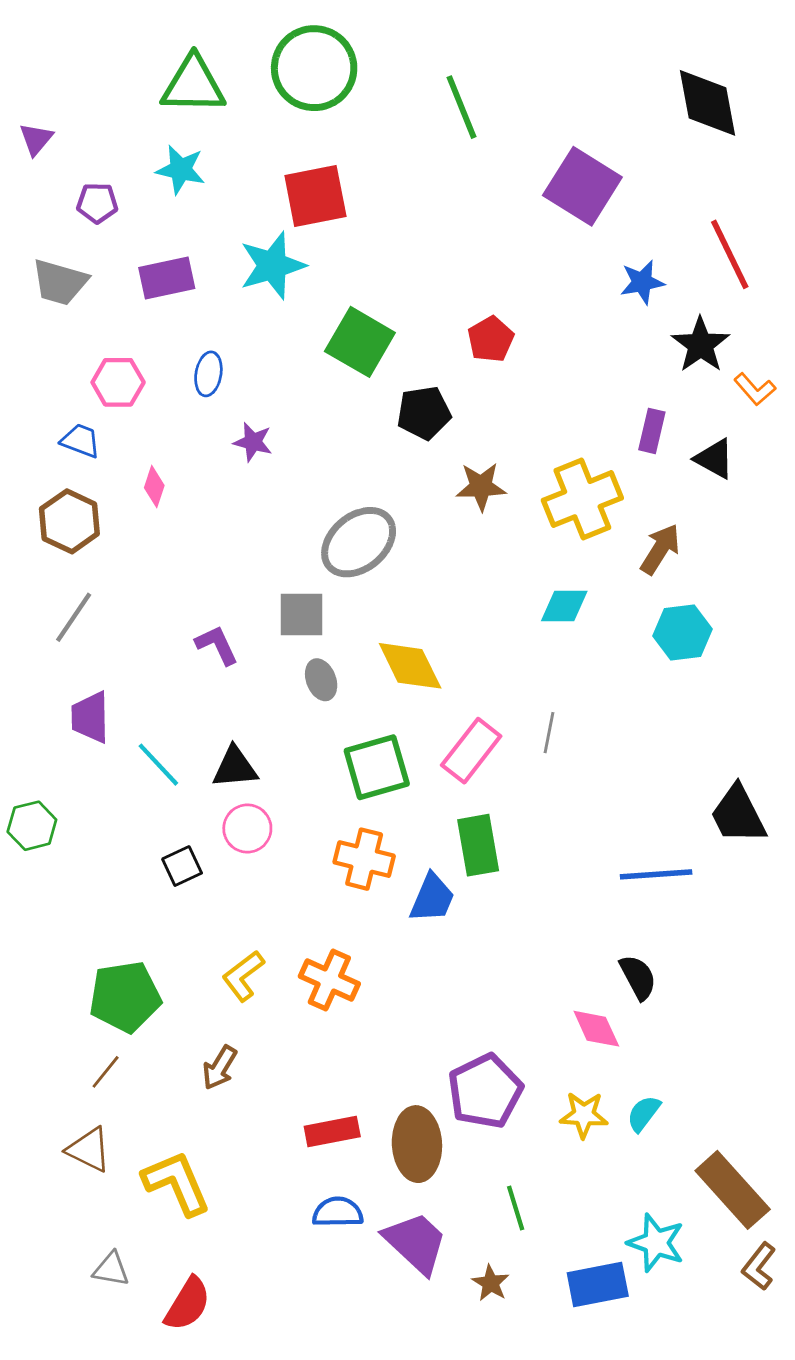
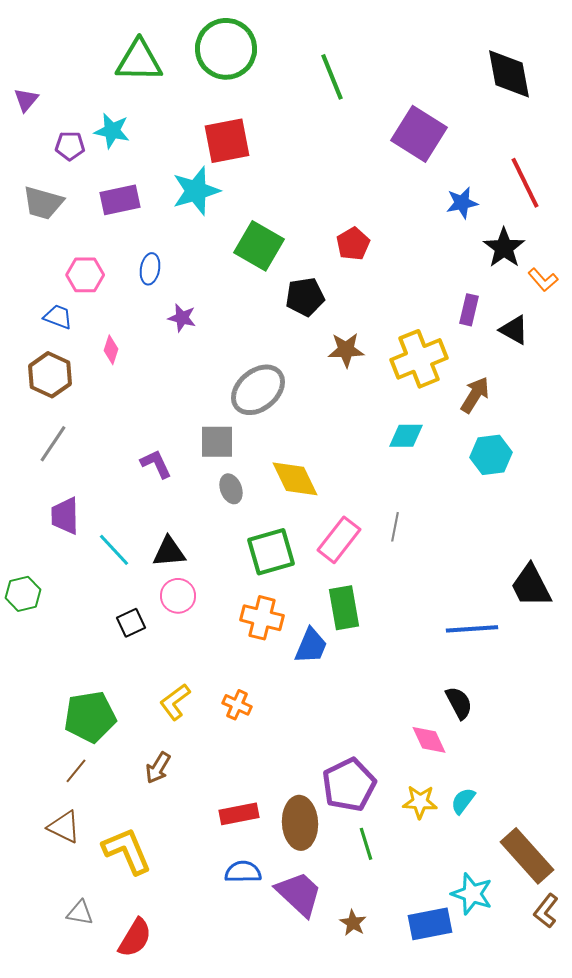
cyan star: (181, 170) -> (112, 131), moved
orange cross: (329, 980) -> (237, 705), size x0.7
green line: (516, 1208) -> (366, 844), moved

